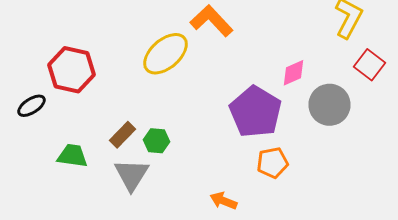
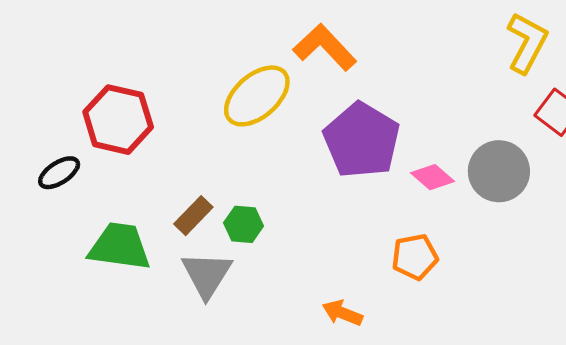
pink diamond: (294, 73) -> (432, 177), moved, turned 64
purple pentagon: (256, 112) -> (362, 140), moved
green trapezoid: (72, 156) -> (120, 247), size x1.4

